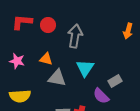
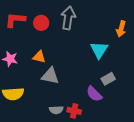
gray arrow: (75, 36) -> (68, 18), moved
cyan triangle: (85, 68) -> (99, 50), moved

